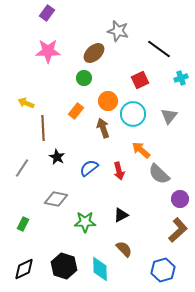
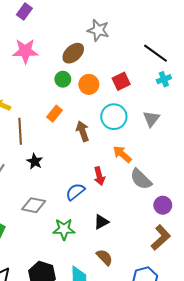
black line: (159, 49) -> (156, 53), moved
orange circle: (108, 101) -> (89, 84), moved
blue semicircle: (89, 168) -> (75, 192), moved

